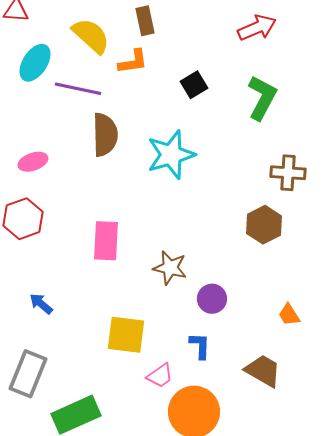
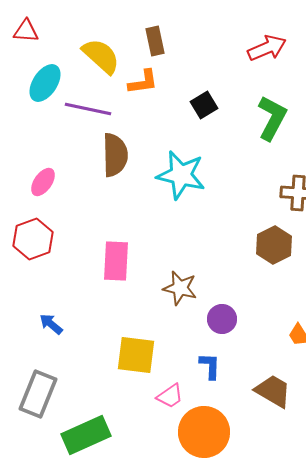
cyan star: (171, 155) -> (181, 175), turned 30
pink ellipse: (33, 162) -> (43, 182), turned -36

